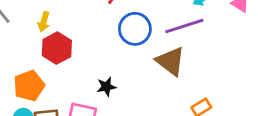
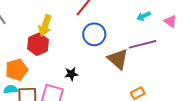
yellow arrow: (44, 22) -> (45, 25), moved, size x1.5
purple line: (184, 26) -> (143, 44), moved

